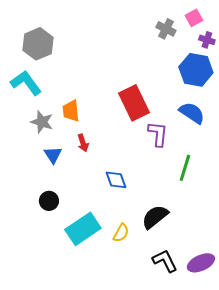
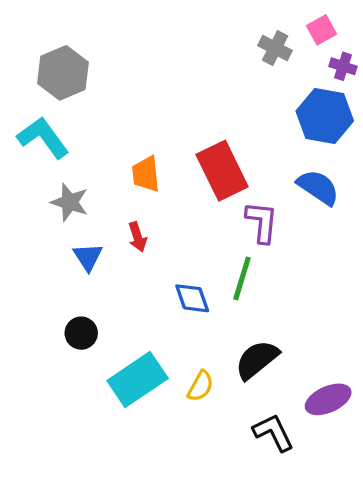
orange trapezoid: (71, 111) -> (146, 174), moved
green line: (185, 168) -> (242, 278), moved
purple ellipse: (201, 263) -> (328, 399), moved

